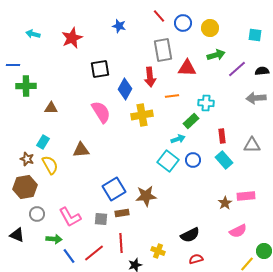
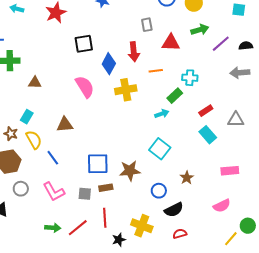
gray rectangle: (163, 50) -> (147, 25), size x0.6
red rectangle: (222, 136) -> (206, 111), turned 64
blue circle: (193, 160) -> (159, 191), moved
cyan square: (168, 161) -> (160, 149), moved
blue square: (114, 189) -> (98, 164), turned 30
brown star: (225, 203) -> (187, 178), moved
green arrow: (54, 239) -> (53, 228), moved
yellow cross: (158, 251) -> (142, 226), size x1.5
blue line: (69, 256) -> (53, 158), moved

